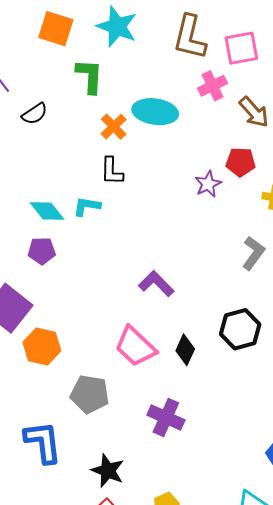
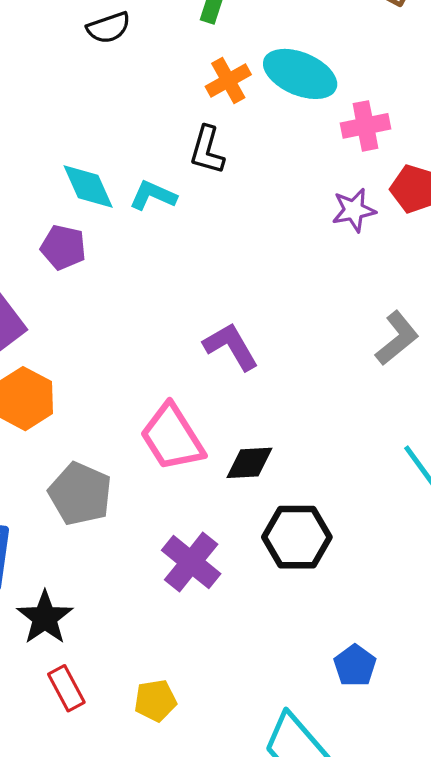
pink cross: (213, 86) -> (365, 126), moved
black hexagon: (240, 329) -> (297, 537), moved
black diamond: (185, 350) -> (249, 463), turned 48
black star: (108, 471) -> (45, 618), moved

